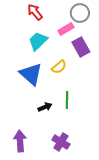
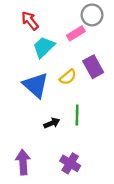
red arrow: (35, 12) -> (30, 21), moved
purple rectangle: (81, 47) -> (93, 67), moved

